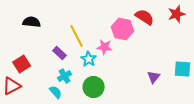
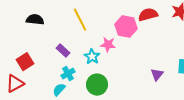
red semicircle: (145, 17) -> (148, 15), turned -48
yellow line: (77, 36) -> (80, 20), moved
cyan semicircle: (56, 92) -> (59, 90), turned -96

